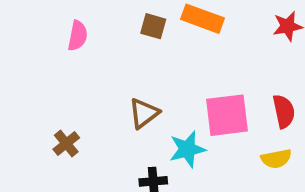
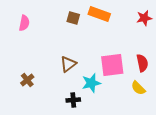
pink semicircle: (78, 36) -> (24, 23), moved
yellow semicircle: (276, 159) -> (138, 88), turned 56

